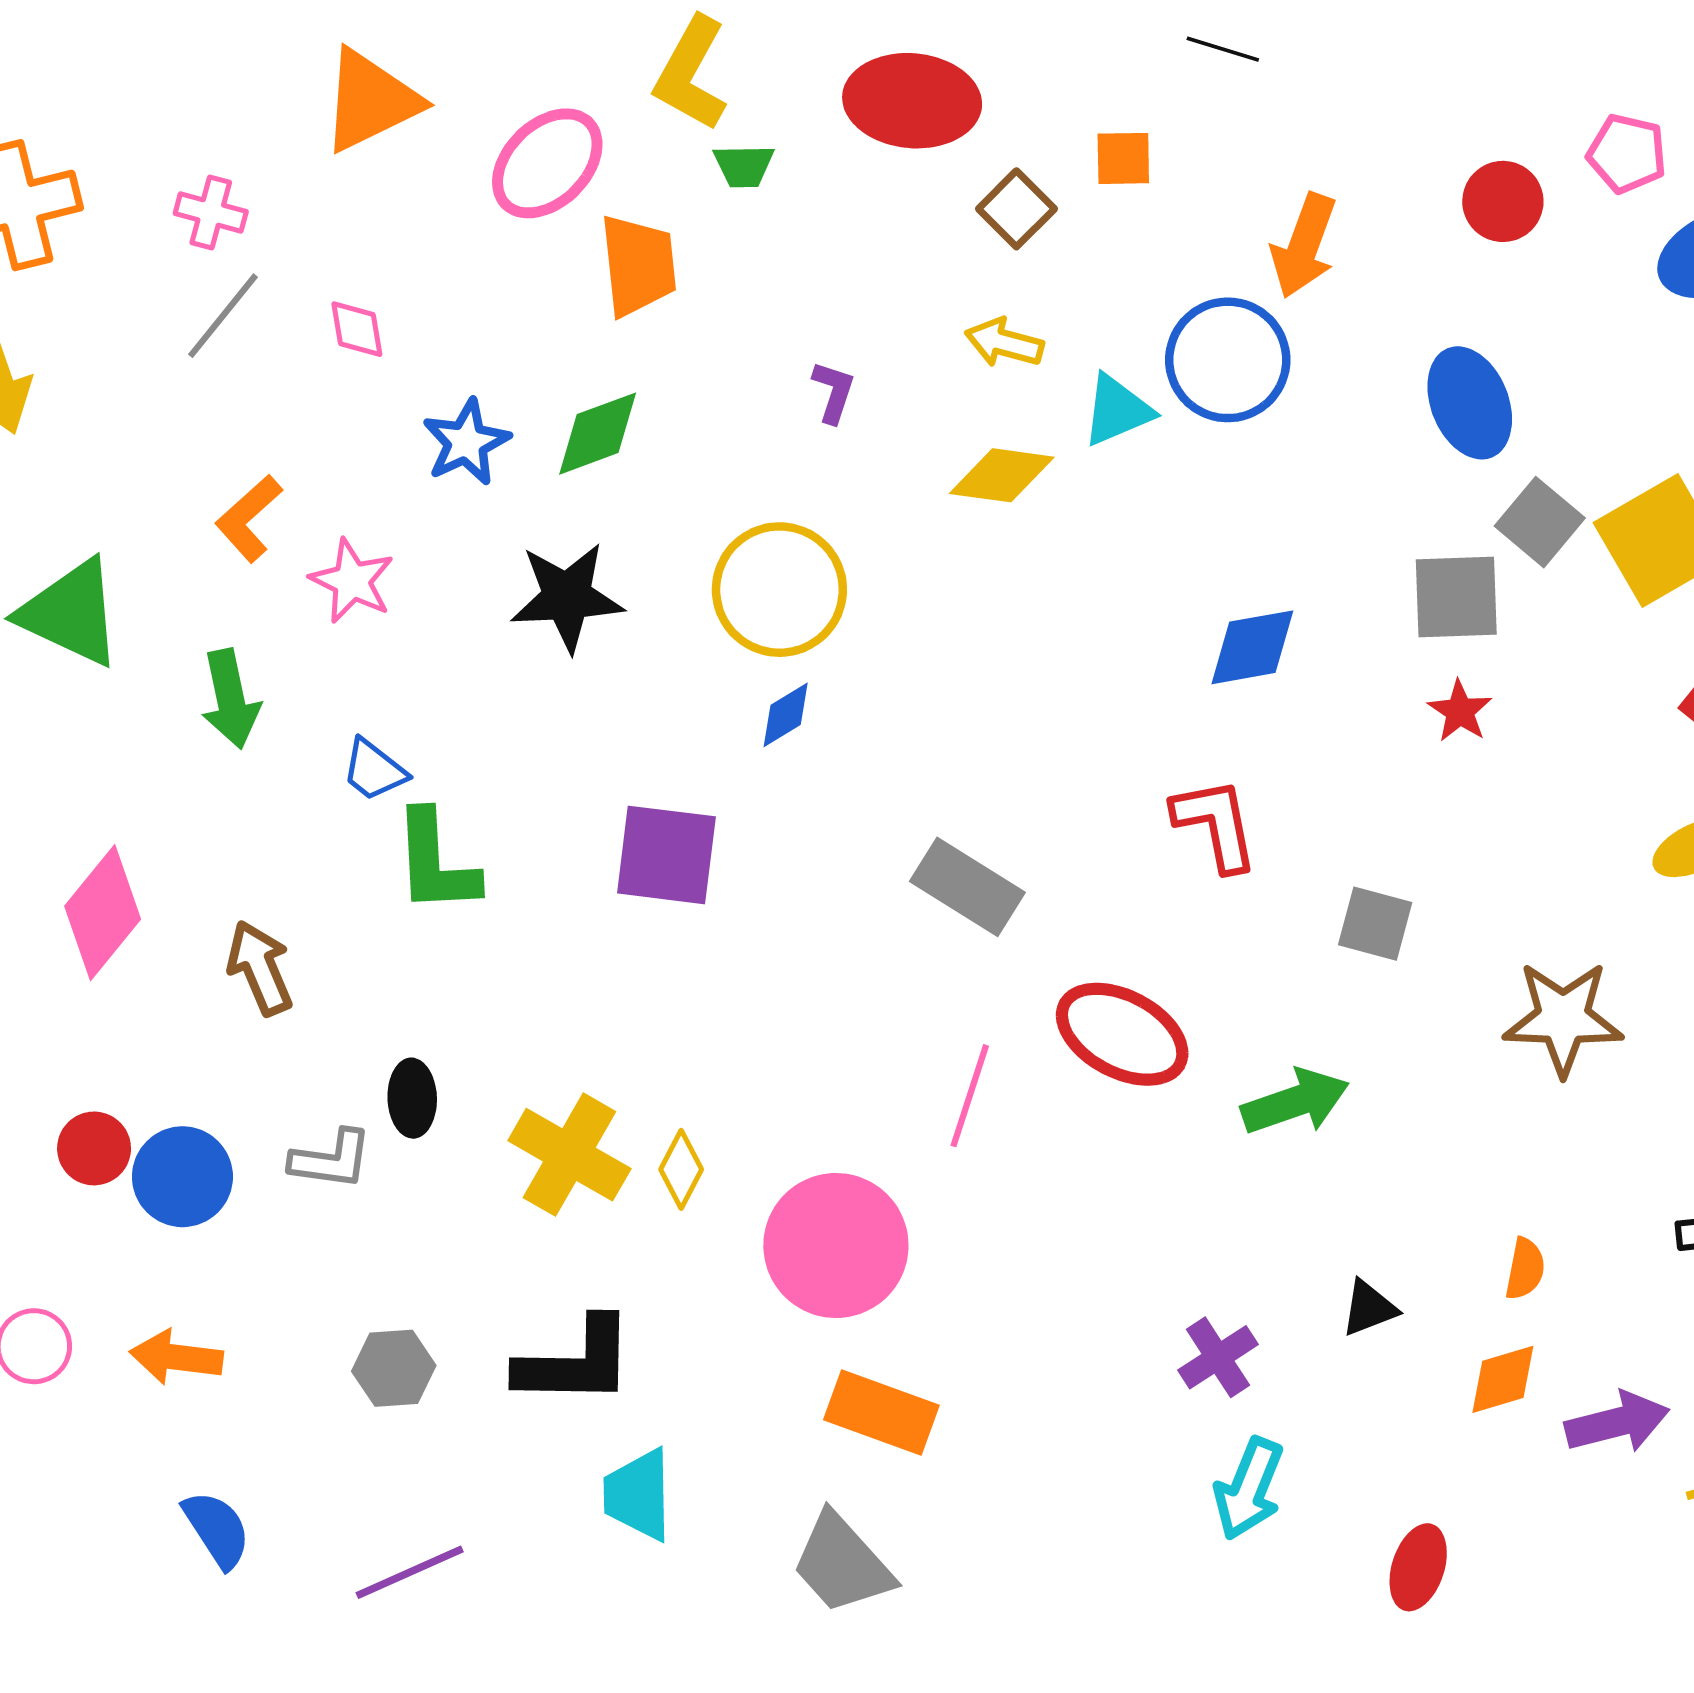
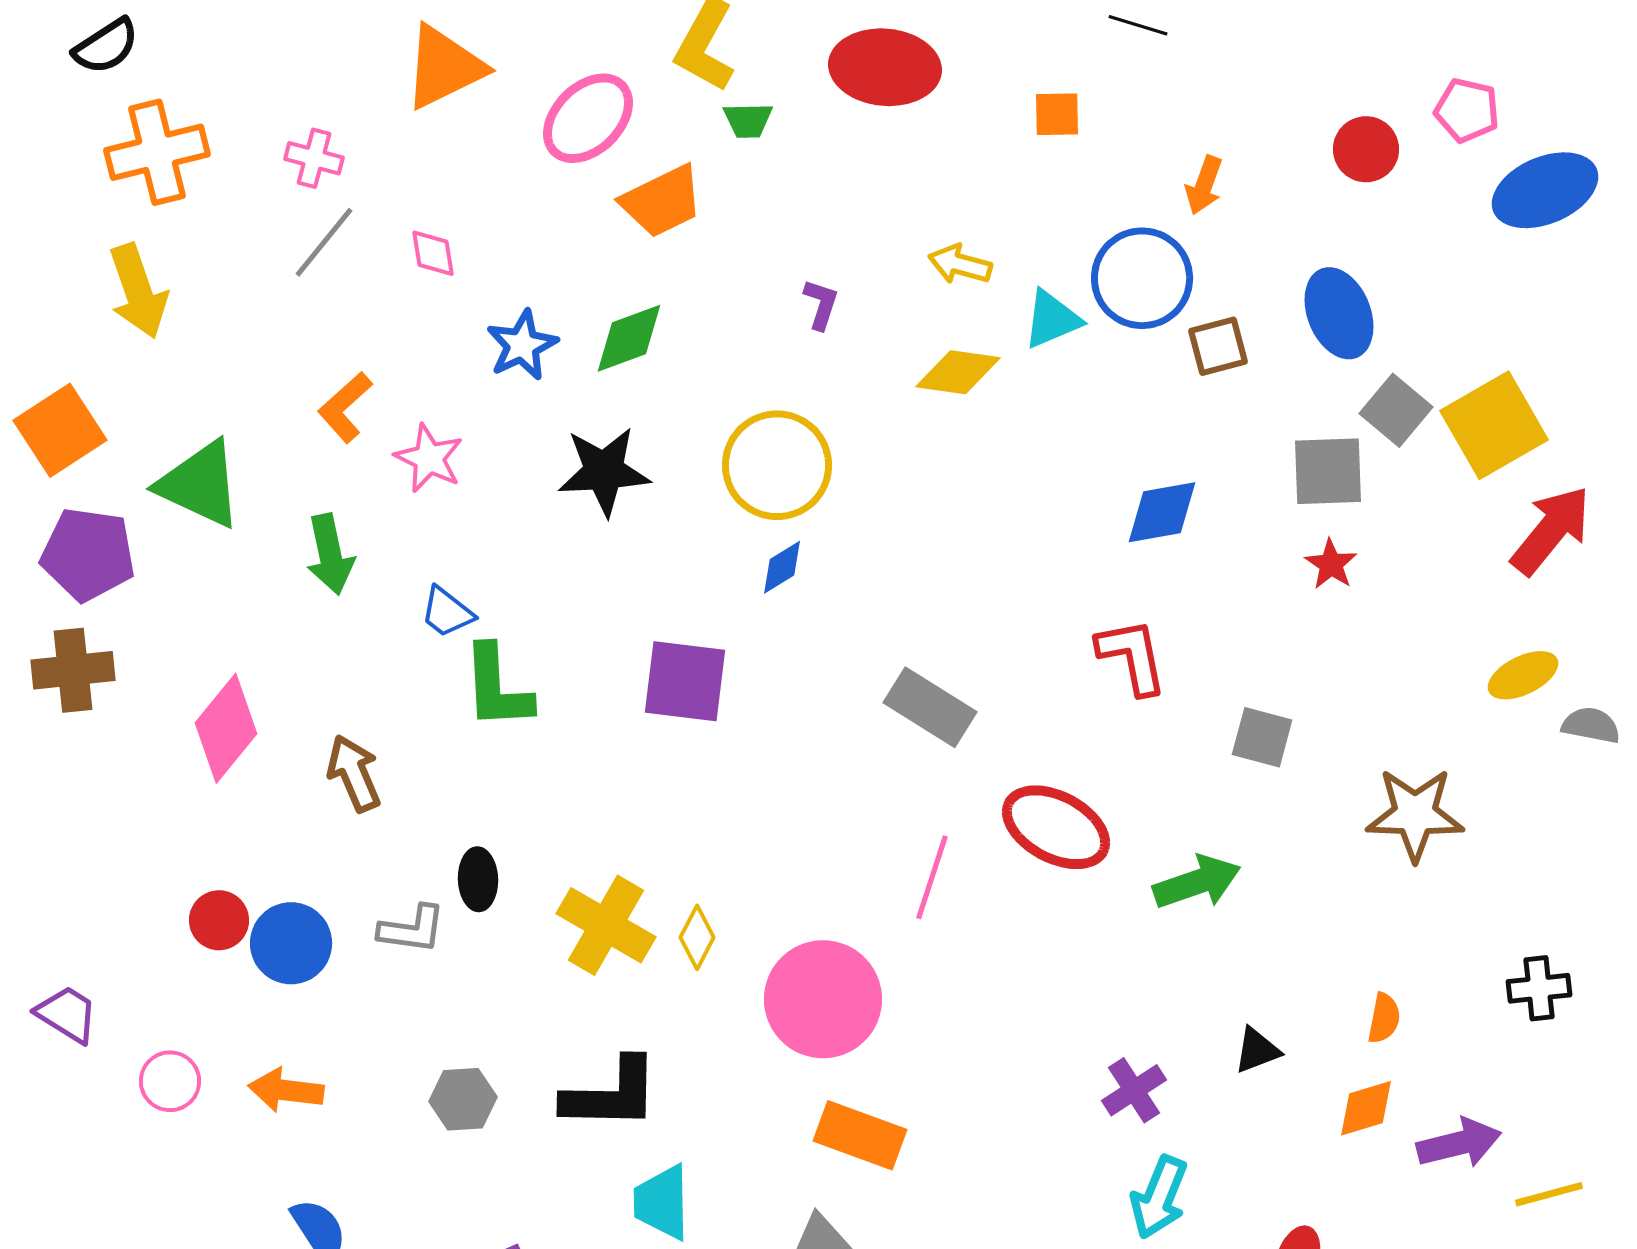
brown square: (1016, 209) -> (1218, 346), moved, turned 30
orange arrow: (1304, 246) -> (1204, 185), size x0.7
orange trapezoid: (638, 265) -> (662, 201), turned 70

